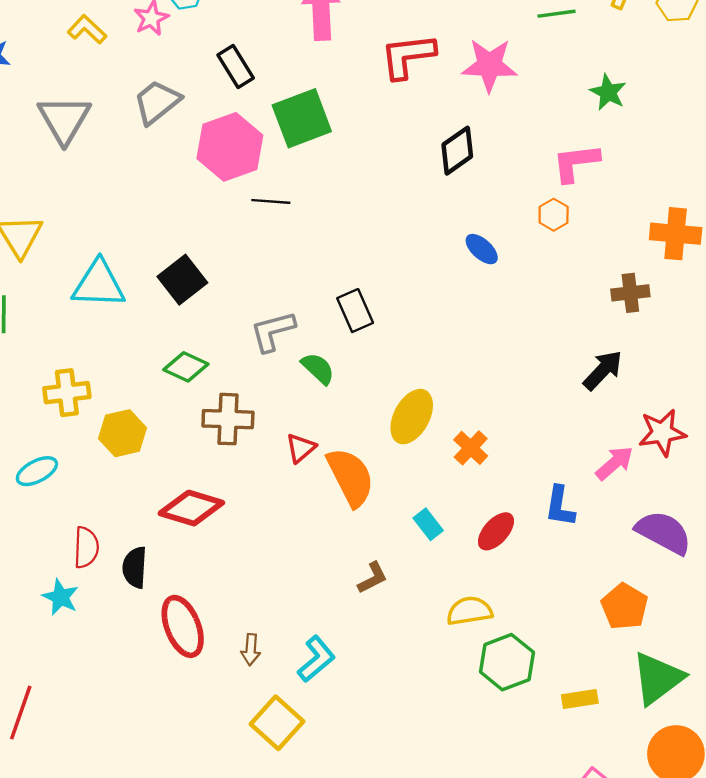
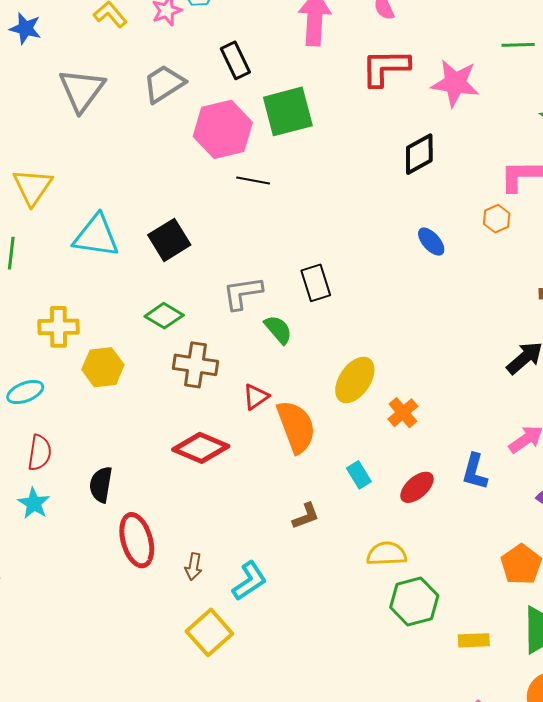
red diamond: (191, 508) -> (201, 448), moved
red semicircle: (86, 547) -> (40, 453), moved

